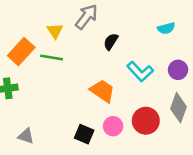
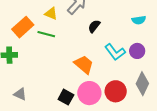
yellow triangle: (55, 31) -> (51, 13), turned -40
purple circle: (178, 70) -> (137, 51), moved
pink circle: (113, 126) -> (89, 93), size x1.5

